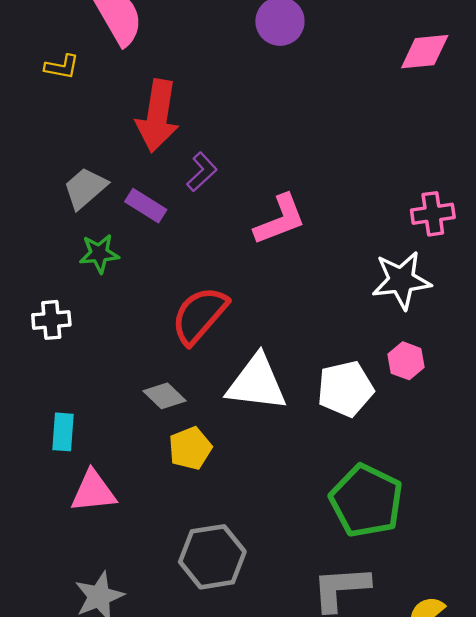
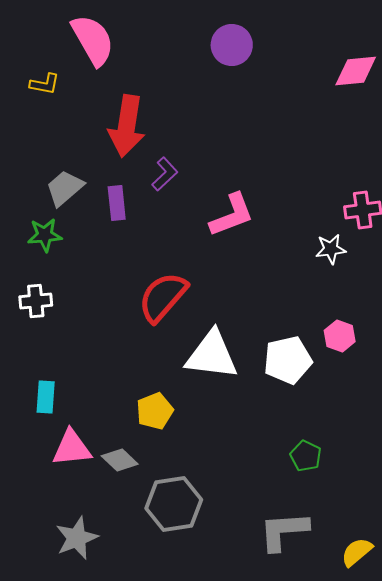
purple rectangle: (146, 206) -> (117, 203), turned 52
green star: (99, 253) -> (45, 235), moved
white star: (401, 280) -> (331, 249), moved, size x0.6
gray diamond: (164, 396) -> (120, 460), moved
green pentagon: (366, 501) -> (306, 456), size x0.5

